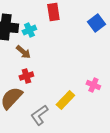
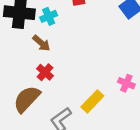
red cross: (26, 76) -> (45, 72), turned -32

